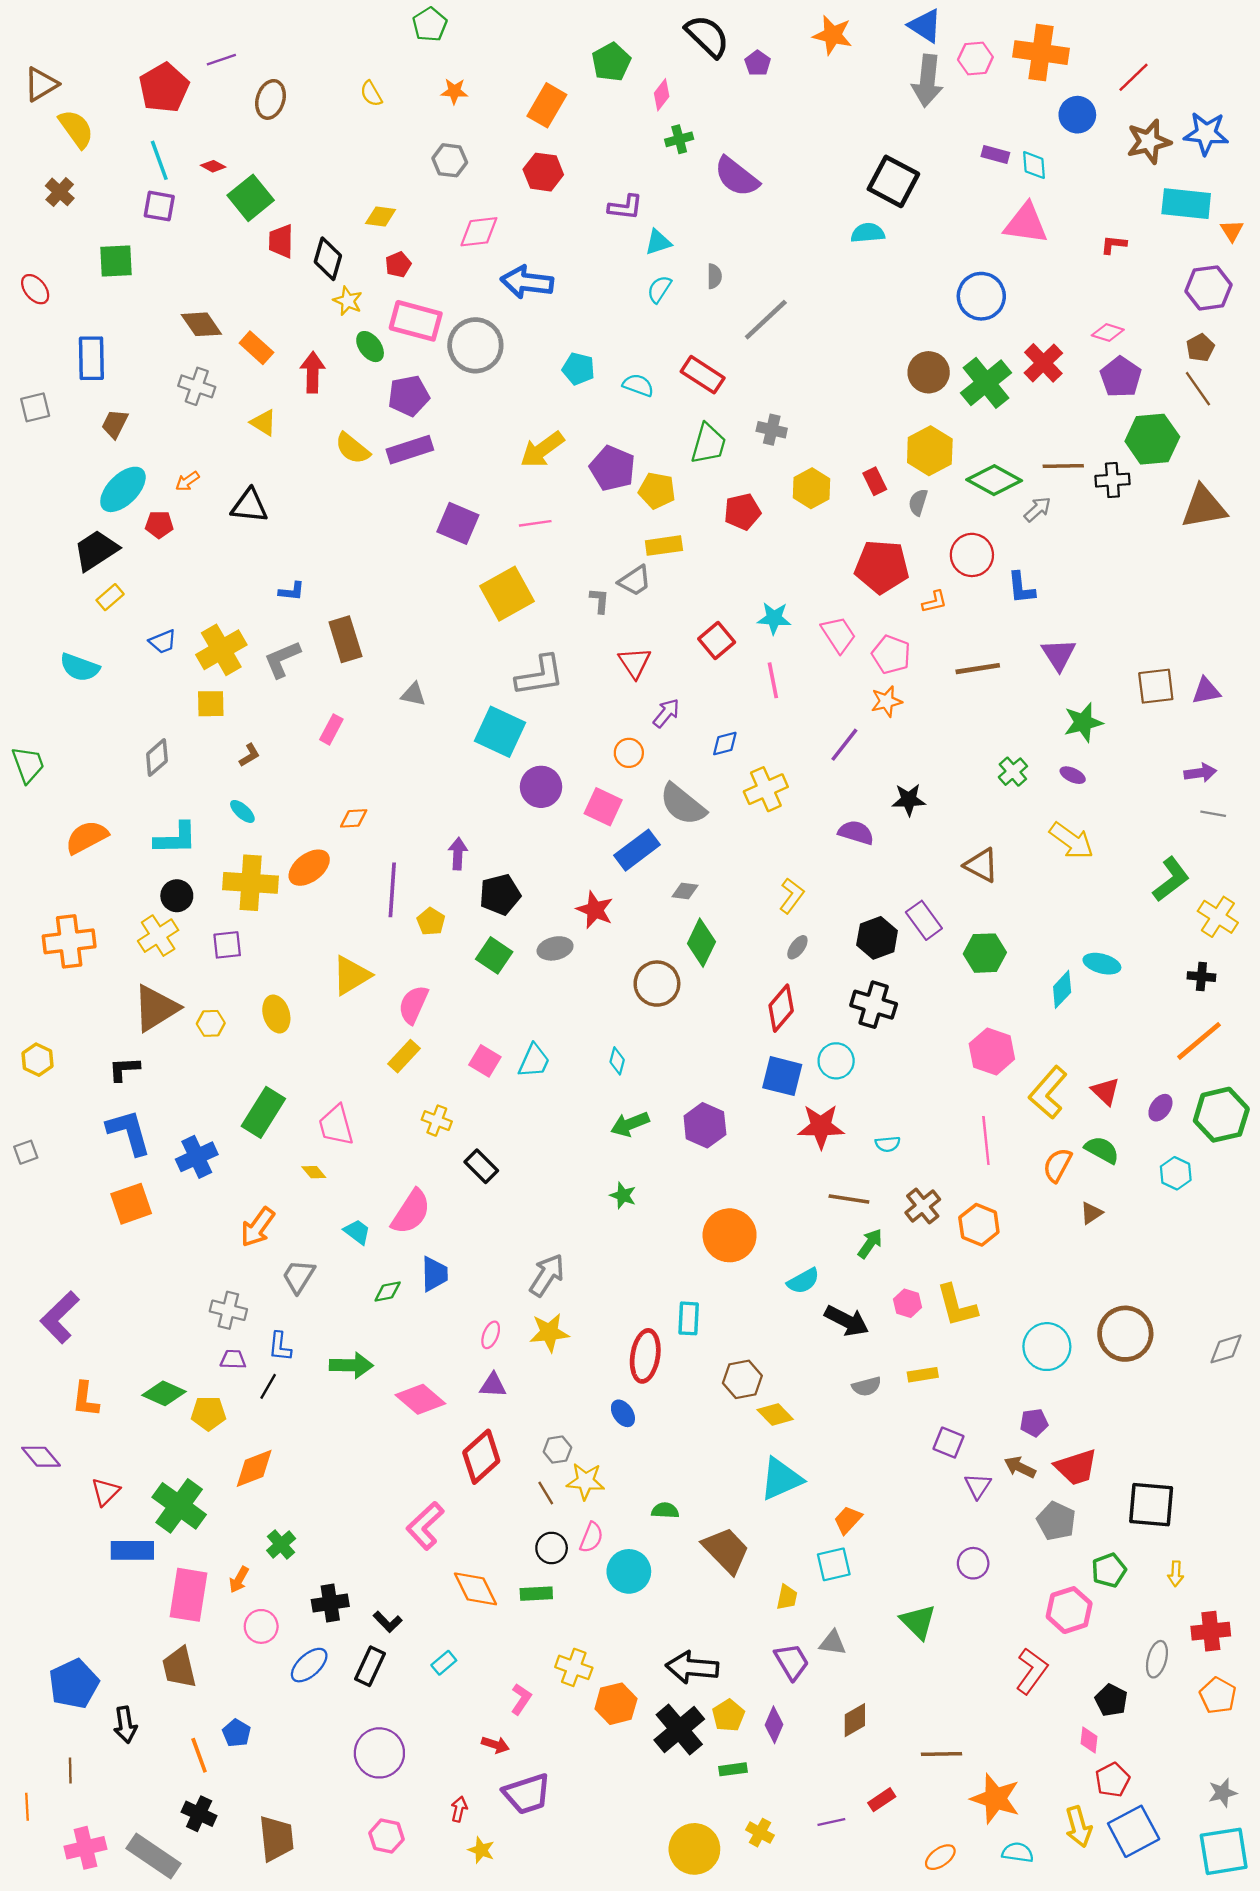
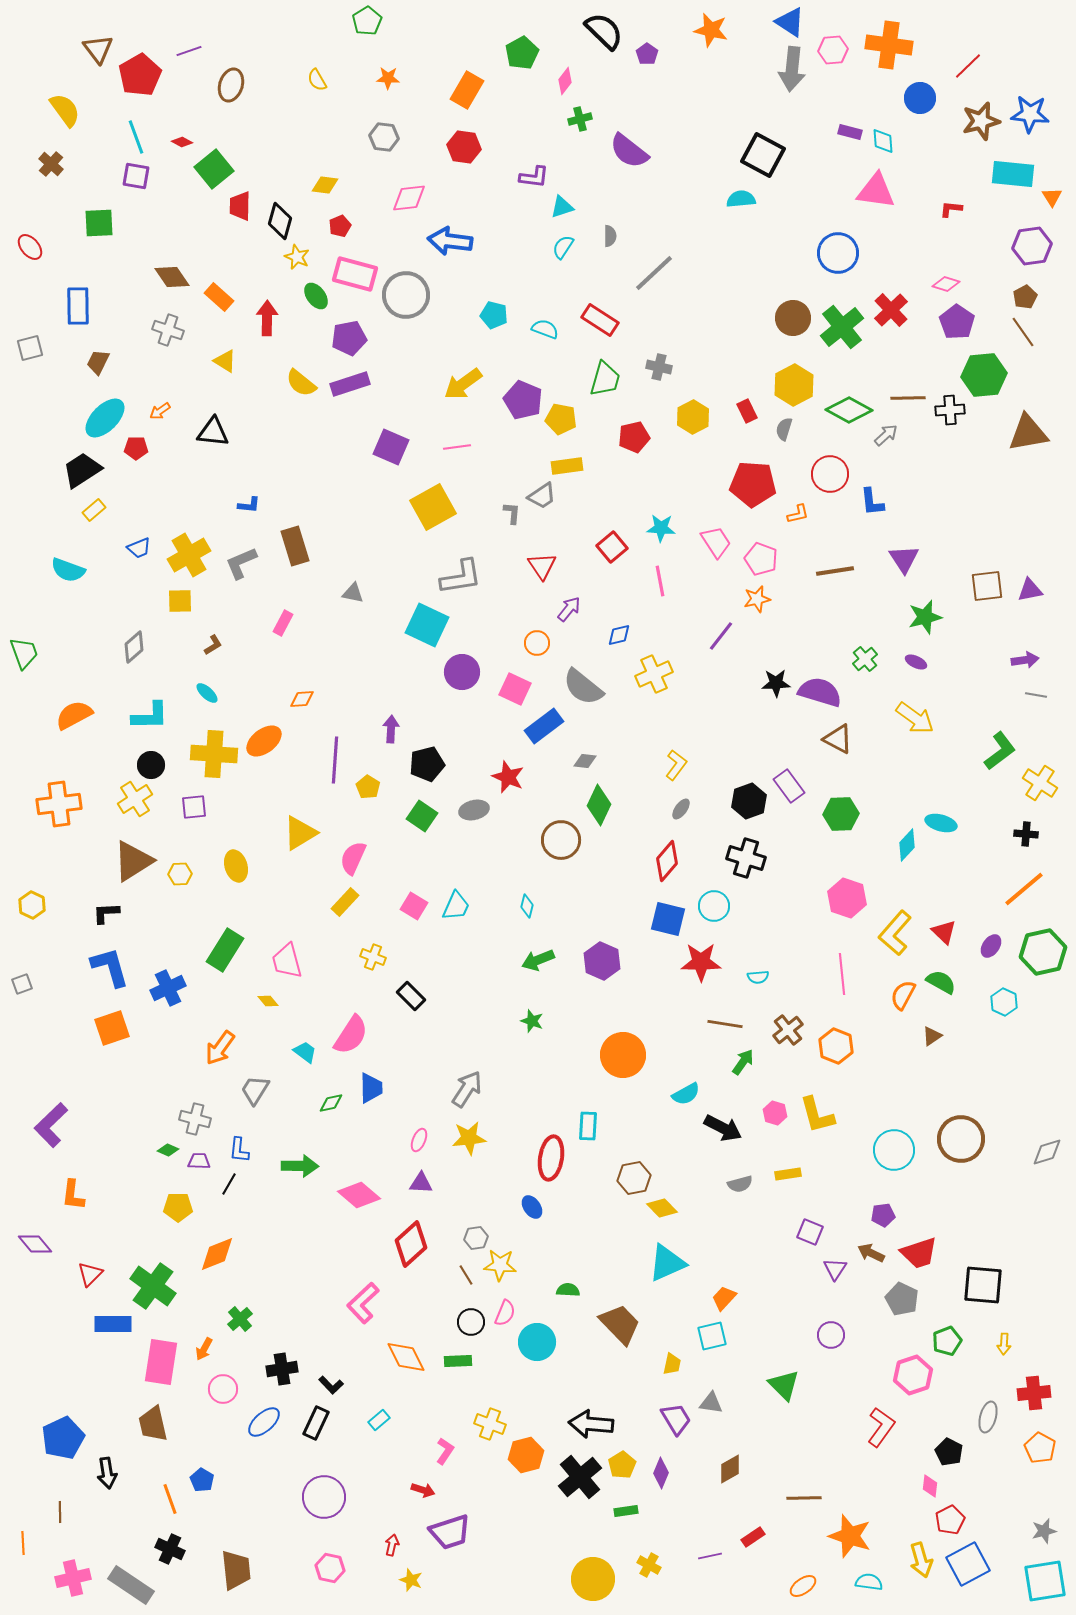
brown triangle: (41, 84) -> (98, 49), moved, turned -36
purple semicircle: (856, 832) -> (820, 692), moved, size x1.4
green diamond: (164, 1393) -> (168, 1150), moved, size x0.6

